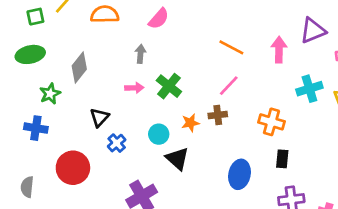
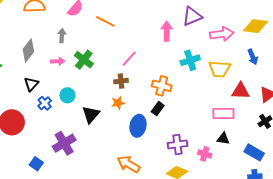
orange line: (231, 47) -> (105, 21), moved
gray diamond: (79, 68) -> (28, 51), moved
orange star: (190, 123) -> (118, 103), moved
cyan circle: (159, 134) -> (67, 95), moved
black triangle: (177, 159) -> (91, 114), turned 30
black rectangle: (282, 159) -> (158, 109), moved, turned 32

